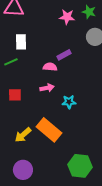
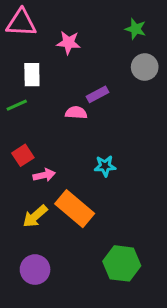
pink star: (67, 17) -> (69, 43), moved
pink arrow: (47, 88) -> (44, 175), moved
red square: (15, 95) -> (23, 155), turned -32

